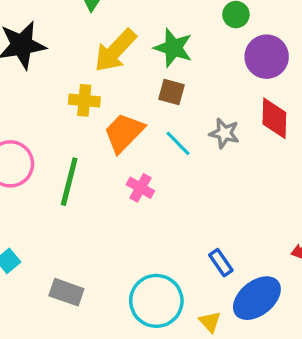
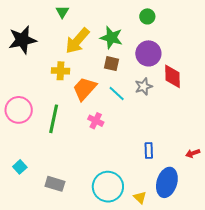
purple circle: (267, 57) -> (148, 53), moved
gray star: (224, 133) -> (144, 86), turned -30
blue rectangle: (221, 263) -> (149, 150), moved, turned 35
blue ellipse: (257, 298) -> (167, 182), turned -32

